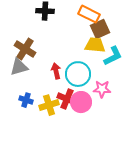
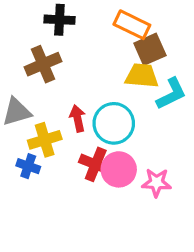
brown cross: (25, 49) -> (43, 64), moved, turned 35
pink star: (102, 89) -> (157, 183), moved
yellow cross: (49, 105) -> (45, 140), moved

